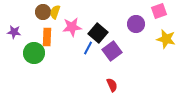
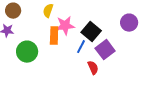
brown circle: (43, 12) -> (13, 11), moved
orange rectangle: (47, 37) -> (54, 36), moved
red semicircle: (112, 85) -> (93, 68), moved

